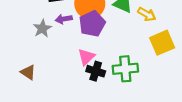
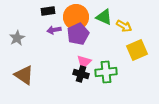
gray star: (42, 28) -> (17, 38), moved
pink triangle: (86, 57) -> (84, 62), moved
brown triangle: (28, 72) -> (24, 75), size x1.5

